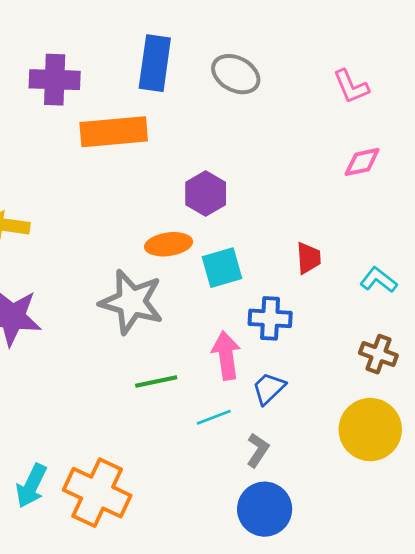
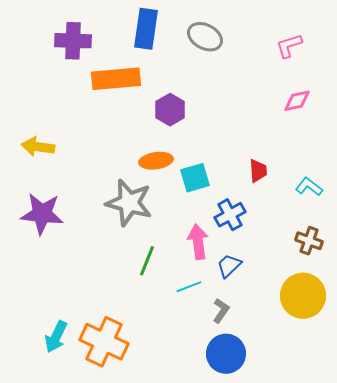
pink L-shape: (351, 86) -> (289, 46), turned 96
purple hexagon: (206, 193) -> (170, 110), moved
blue cross: (270, 318) -> (230, 215), turned -32
green line: (156, 382) -> (147, 261), turned -56

